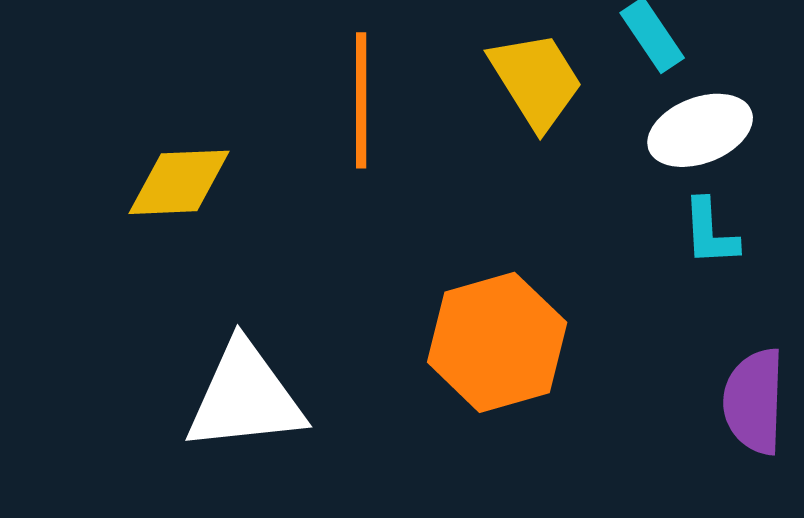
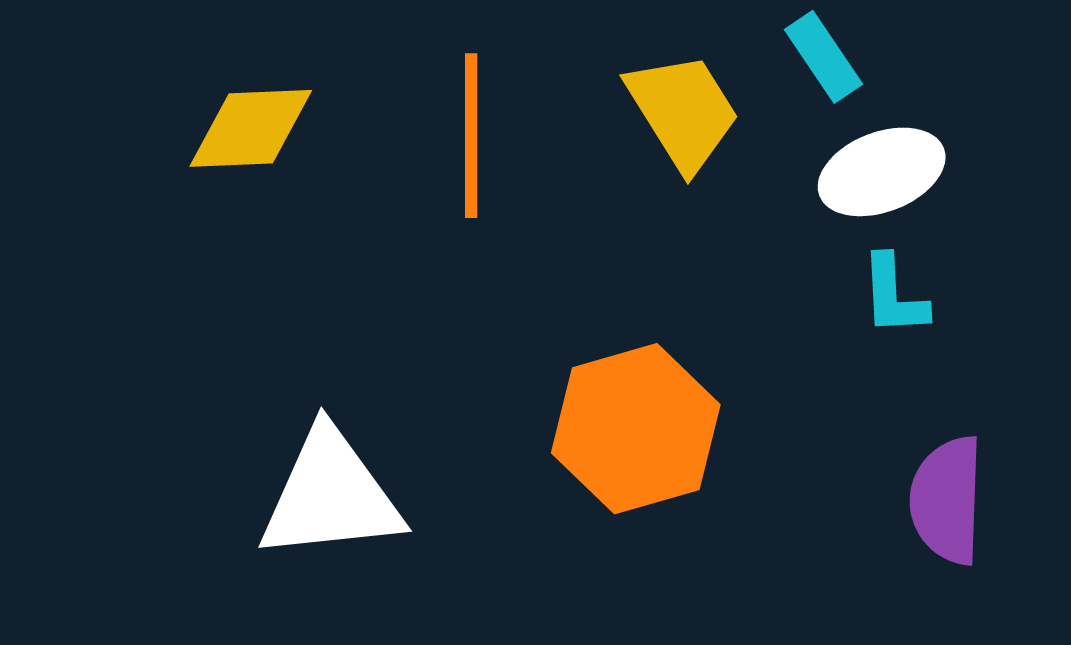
yellow diamond: (179, 182) -> (251, 128), moved

